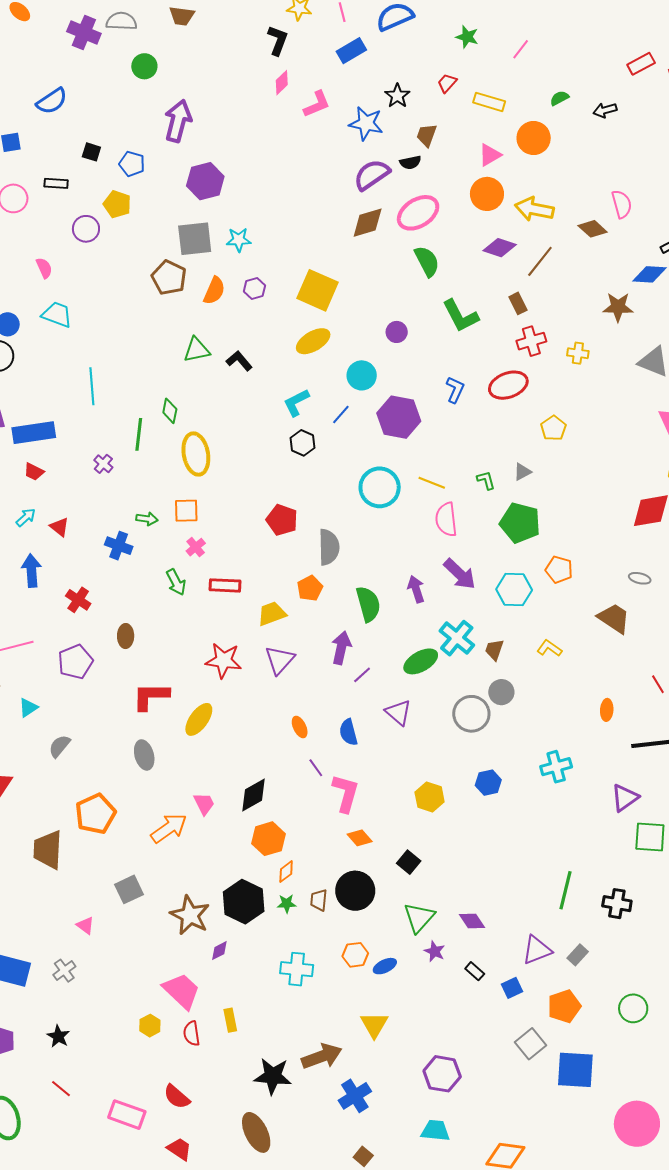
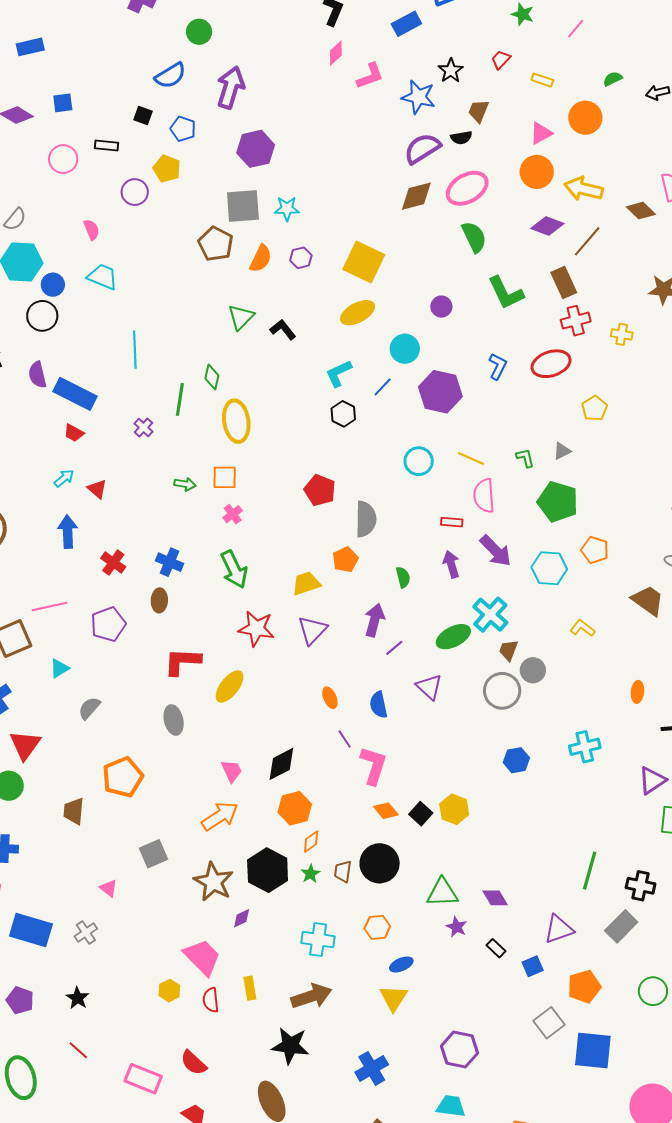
blue semicircle: (52, 101) -> (170, 76), moved
yellow rectangle: (489, 102) -> (542, 80), size x0.7
brown rectangle: (518, 303) -> (564, 282), size x1.4
green triangle: (197, 350) -> (241, 317), turned -36
blue rectangle: (34, 433) -> (75, 394), turned 33
cyan circle: (380, 487) -> (419, 461), size x0.7
blue cross: (119, 546) -> (170, 562), moved
green arrow: (176, 582) -> (234, 569), moved, size x1.4
red rectangle: (225, 585) -> (452, 522), moved, size x0.7
green semicircle: (368, 604) -> (403, 577), size x0.6
brown trapezoid: (494, 650) -> (508, 650), moved
yellow hexagon: (430, 797) -> (454, 809), moved
orange arrow: (169, 828) -> (220, 816), moved
brown trapezoid: (48, 850) -> (74, 811), size x0.7
black square: (409, 862) -> (421, 814), moved
green star: (287, 904) -> (310, 874), turned -30
green triangle: (419, 918) -> (442, 893), turned 44
gray rectangle: (578, 955) -> (621, 926), moved, size x1.5
blue ellipse: (385, 966) -> (401, 964), moved
brown arrow: (322, 1056) -> (311, 996), moved

